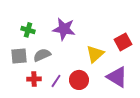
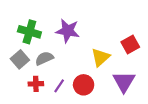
green cross: (28, 30) -> (29, 32), size x1.5
gray square: (19, 56) -> (20, 59), turned -36
purple triangle: (117, 77) -> (124, 82), turned 30

